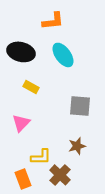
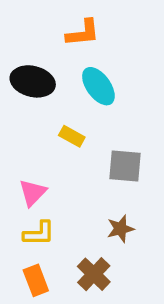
yellow rectangle: (31, 87) -> (72, 136), moved
yellow L-shape: (41, 157) -> (39, 233), moved

